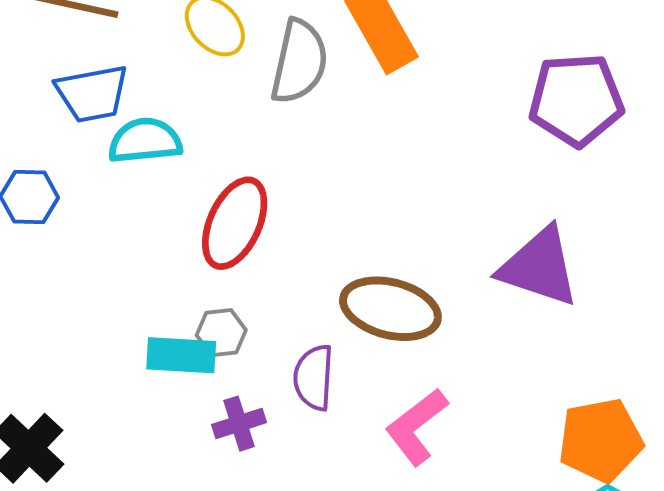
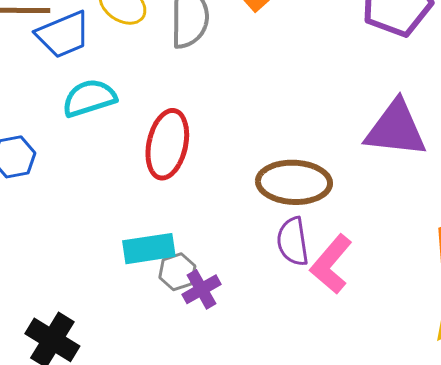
blue trapezoid: (92, 94) -> (63, 35), moved
gray hexagon: (221, 333) -> (177, 272), moved
purple semicircle: (314, 378) -> (293, 242), moved

